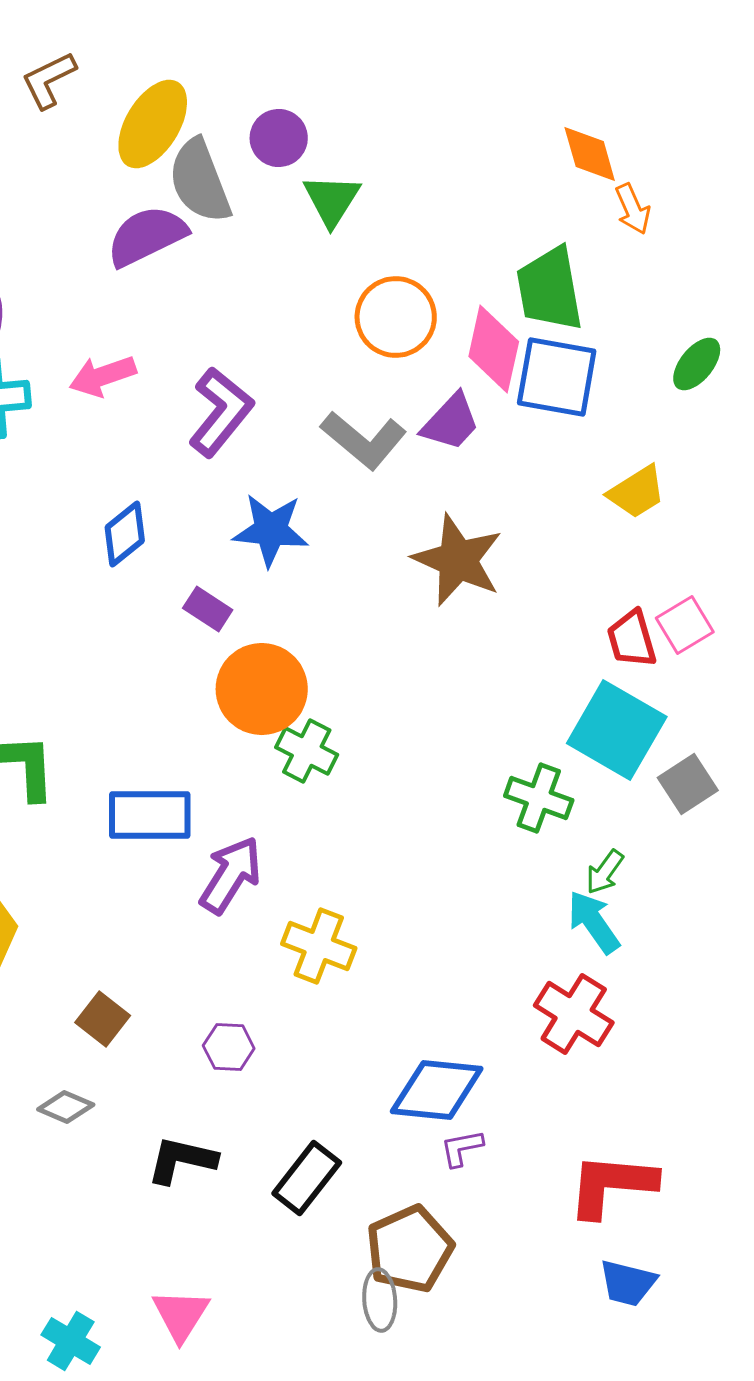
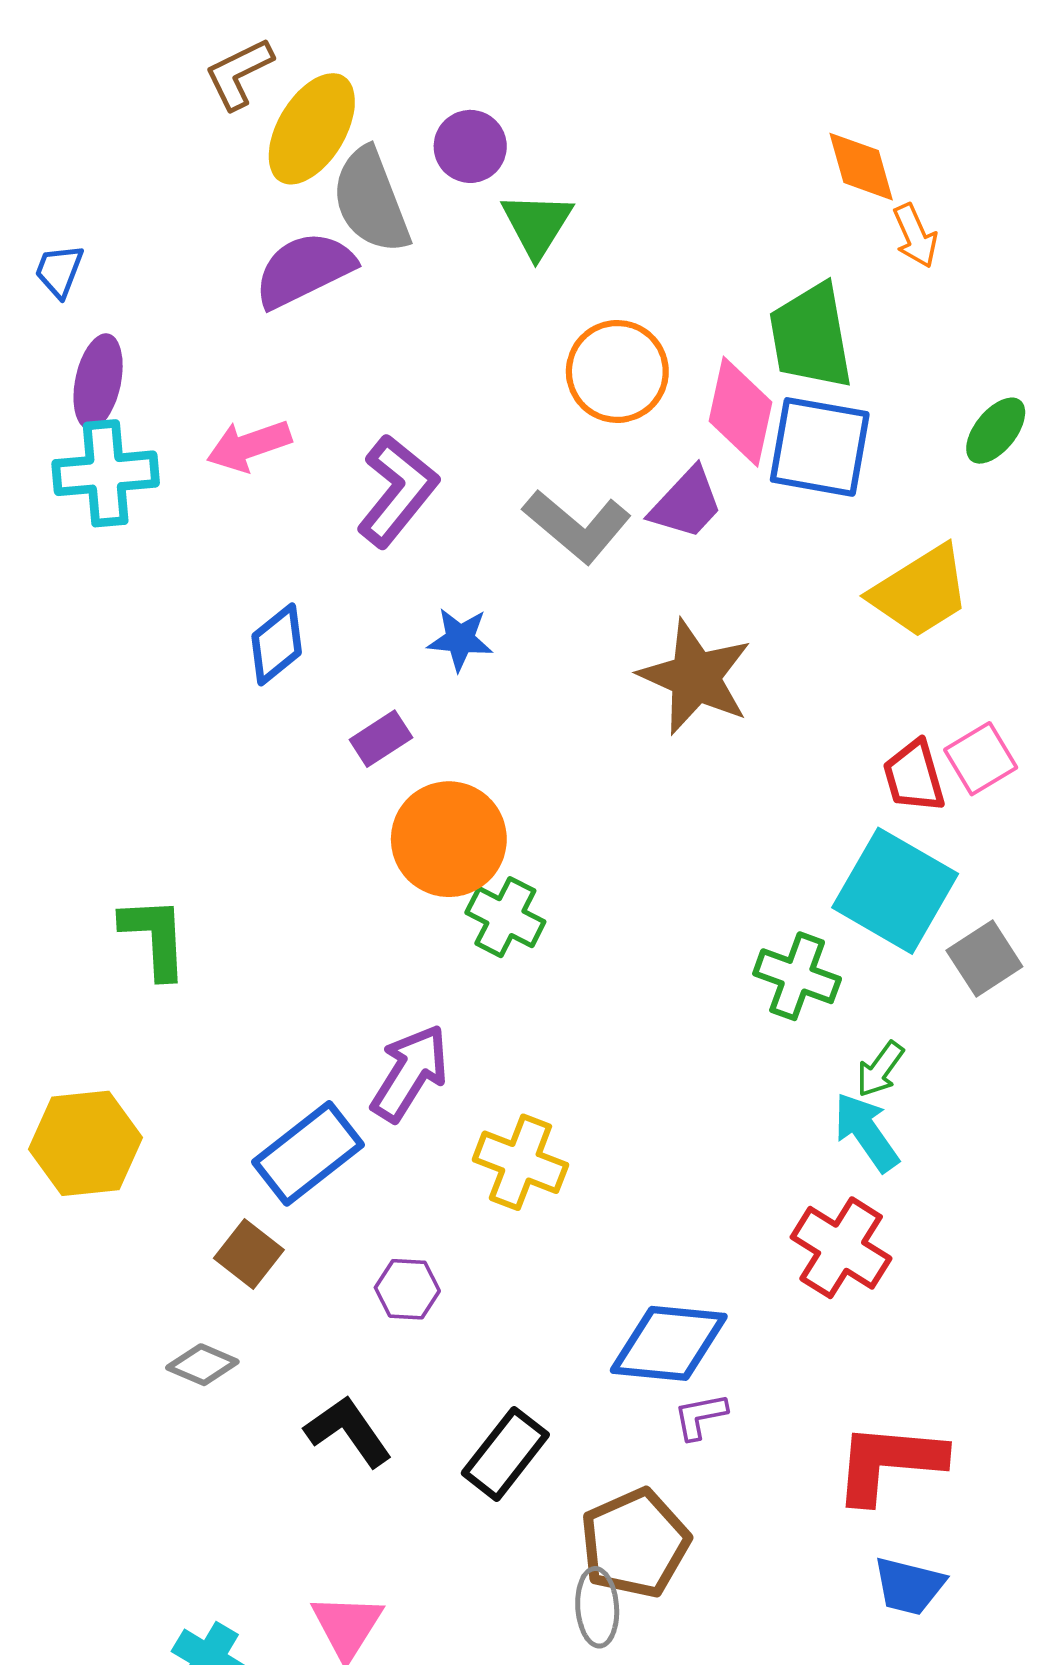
brown L-shape: (49, 80) -> (239, 74), moved
yellow trapezoid: (637, 492) -> (920, 591), size x1.4
blue star: (271, 530) -> (460, 639), size x0.7
purple rectangle: (208, 609) -> (381, 739), turned -66
blue rectangle: (150, 815) -> (308, 1153), moved, turned -38
black L-shape: (182, 1160) -> (348, 1431), turned 42

